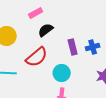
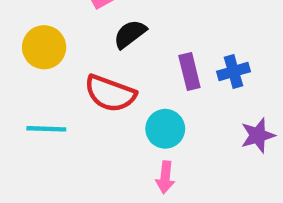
red semicircle: (37, 57) -> (110, 94), turned 60

